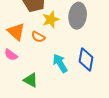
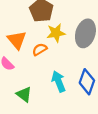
orange semicircle: (38, 37) -> (40, 49), turned 112

